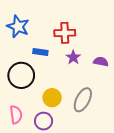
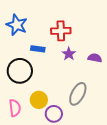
yellow circle: (52, 98) -> (39, 100), moved
purple circle: (44, 121) -> (54, 114), moved

